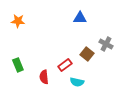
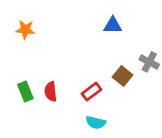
red semicircle: (44, 77) -> (51, 92), moved
cyan semicircle: (77, 82) -> (96, 122), moved

